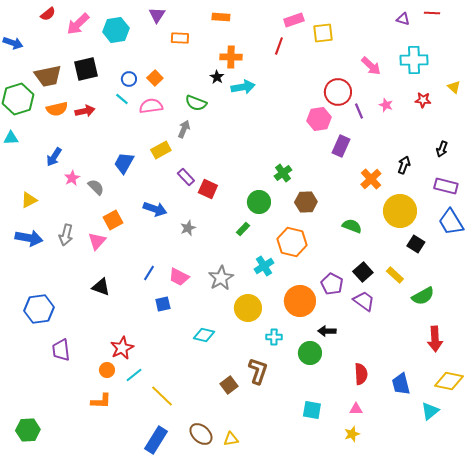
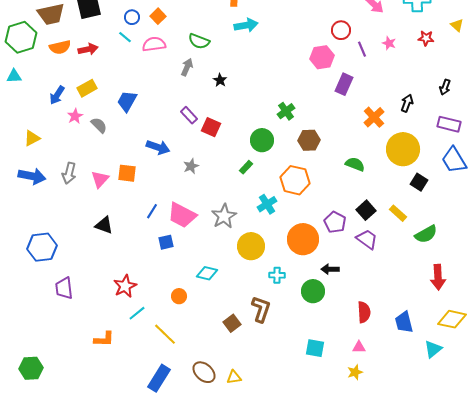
black star: (217, 77) -> (220, 80), moved
red circle: (338, 92) -> (341, 30), size x0.7
yellow rectangle: (161, 150) -> (87, 88), moved
orange square: (113, 220) -> (127, 173), moved, turned 36
pink trapezoid: (179, 277) -> (182, 215), size x1.4
orange circle: (107, 370) -> (179, 296), moved

